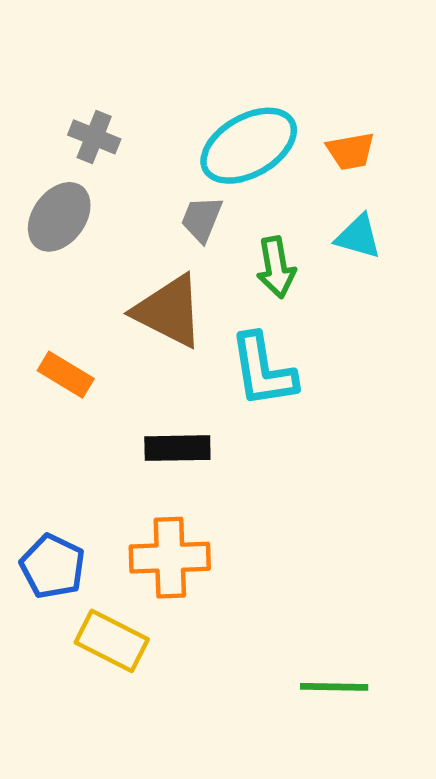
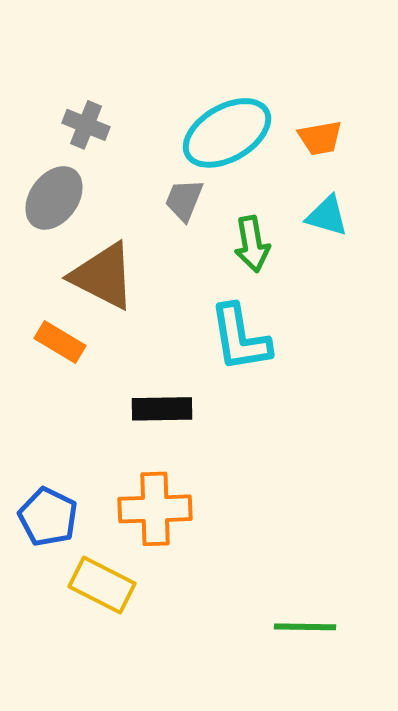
brown triangle: (169, 311) -> (103, 276), moved

